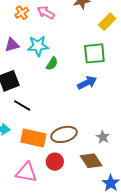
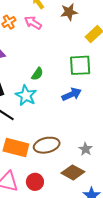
cyan star: (38, 46) -> (26, 95), moved, turned 30
brown diamond: (91, 161) -> (73, 172), turned -30
red circle: (55, 162) -> (35, 182), moved

